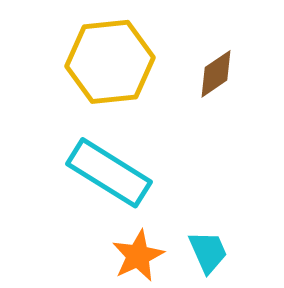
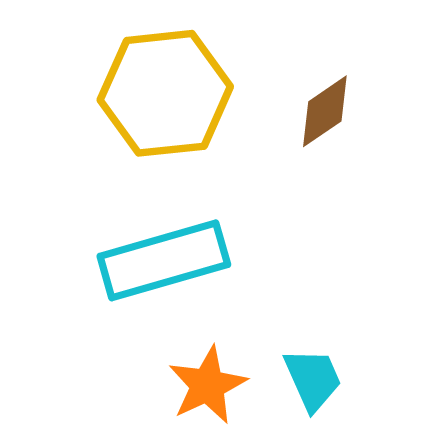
cyan rectangle: (109, 173) -> (164, 260), turned -48

